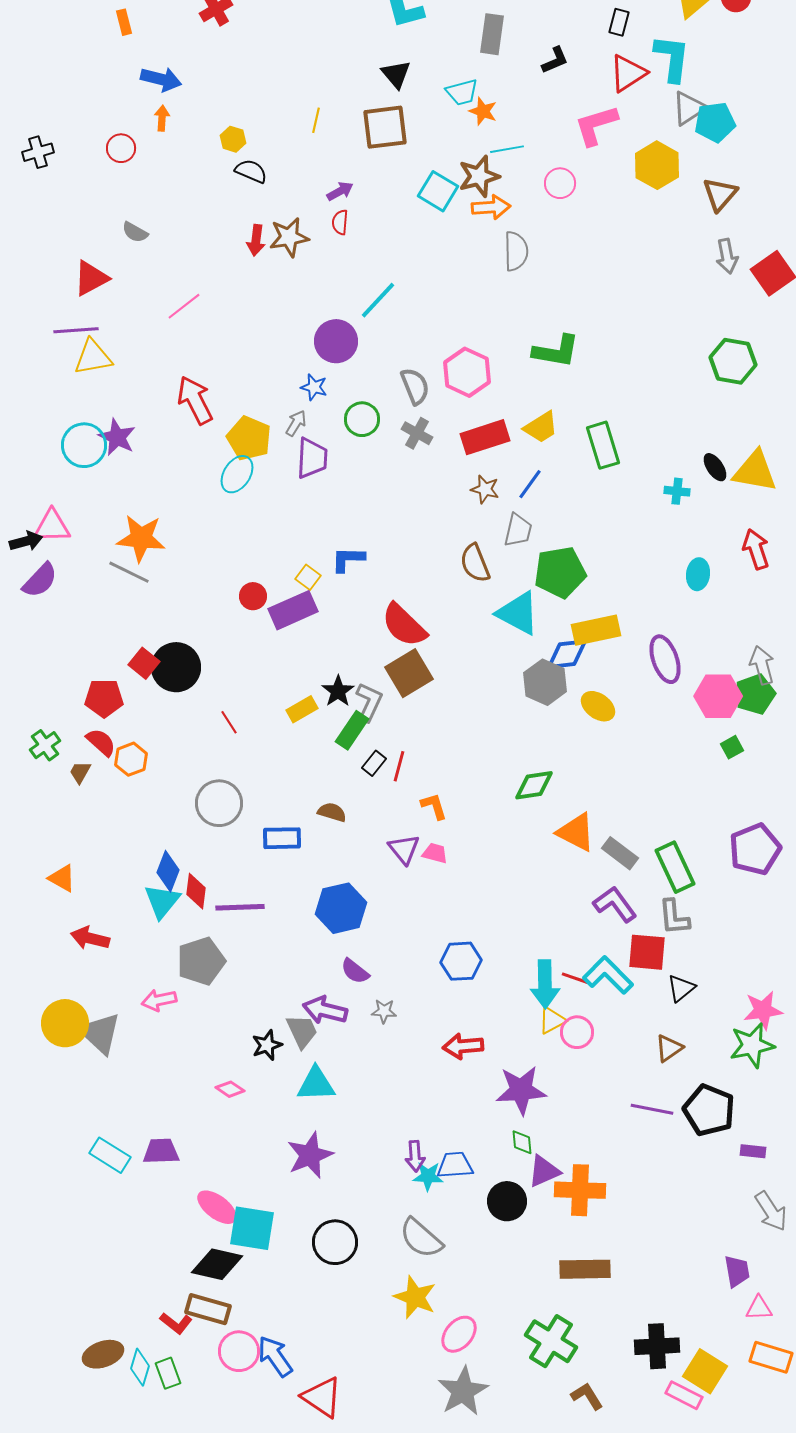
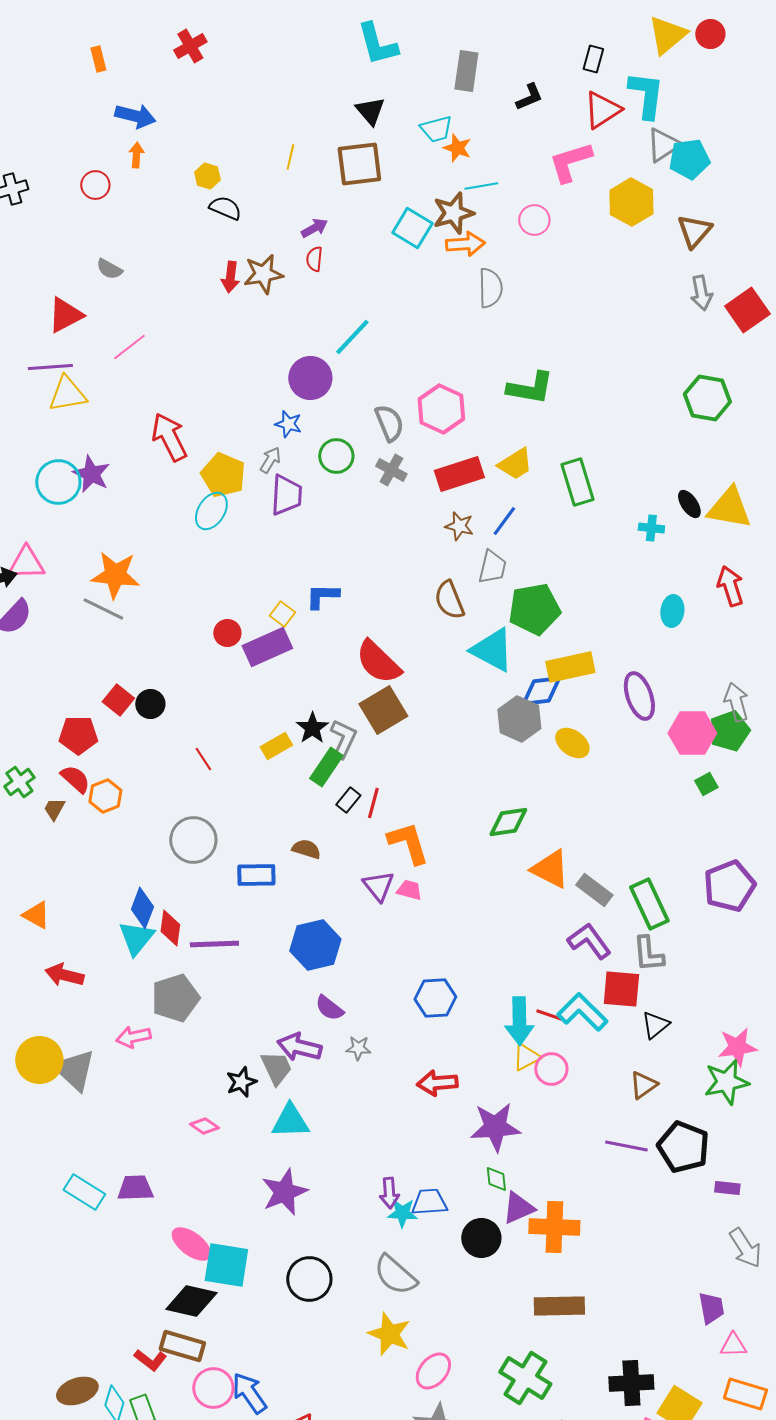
pink line: (184, 306) -> (129, 347), moved
black circle: (176, 667) -> (150, 704), size x0.6
orange L-shape: (434, 806) -> (408, 843), size x1.6

